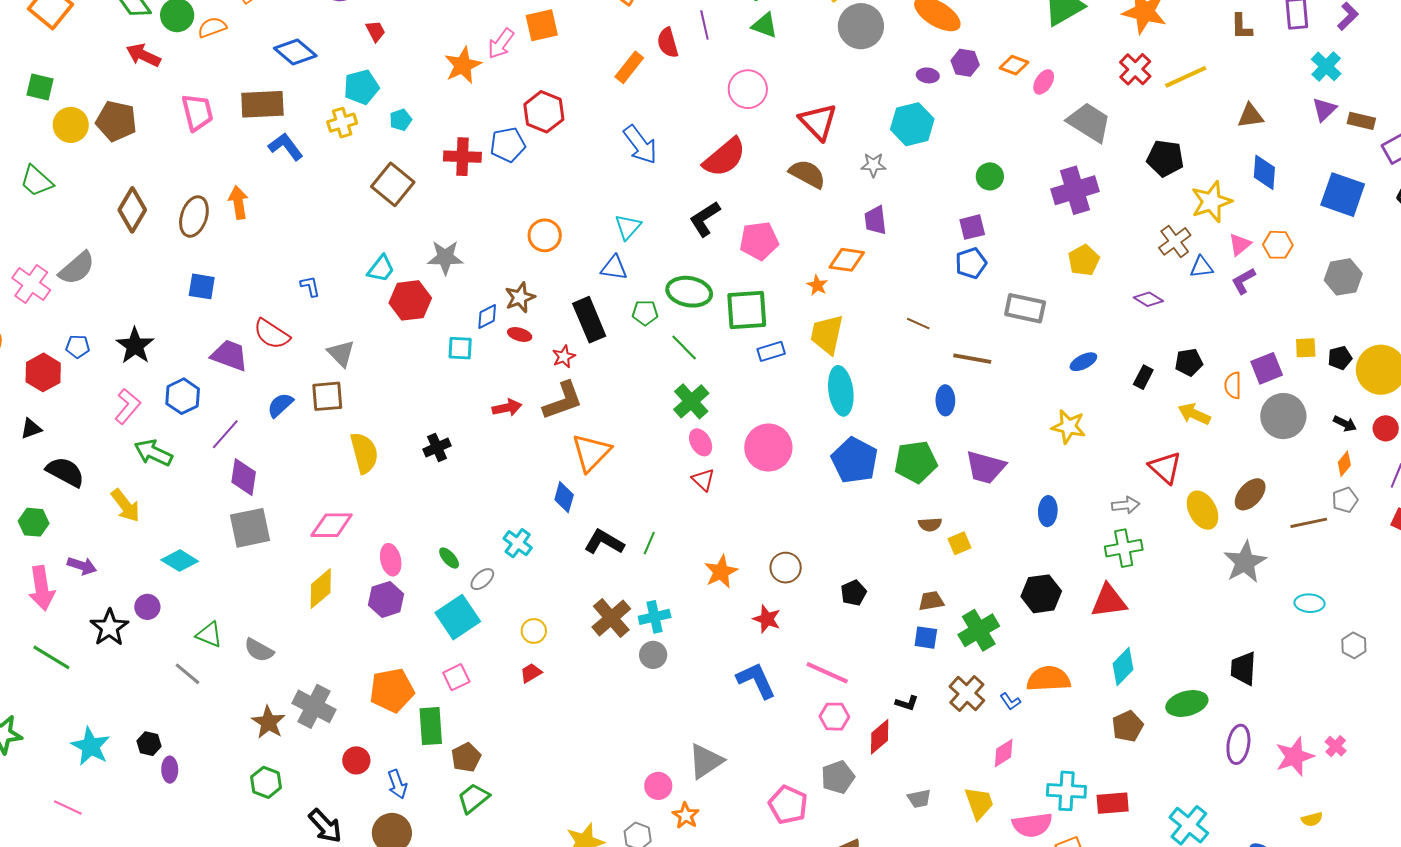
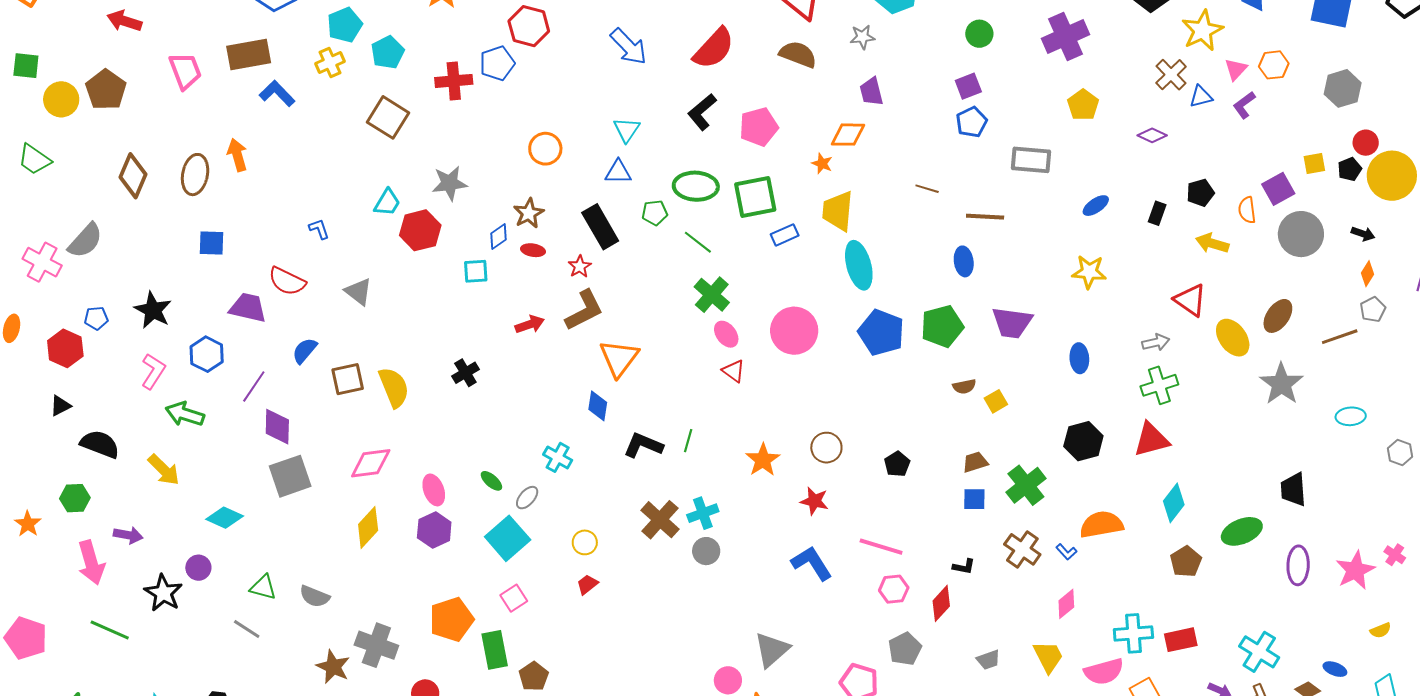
cyan pentagon: (401, 120) -> (388, 52), size x1.5
brown pentagon: (116, 121) -> (106, 90), turned 30
brown square: (327, 396) -> (348, 379), moved
red circle: (1386, 428) -> (1366, 143), moved

